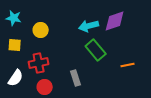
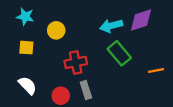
red cross: (39, 63) -> (76, 62), moved
white semicircle: (16, 78) -> (28, 85), turned -78
gray rectangle: (76, 78) -> (86, 90), moved

